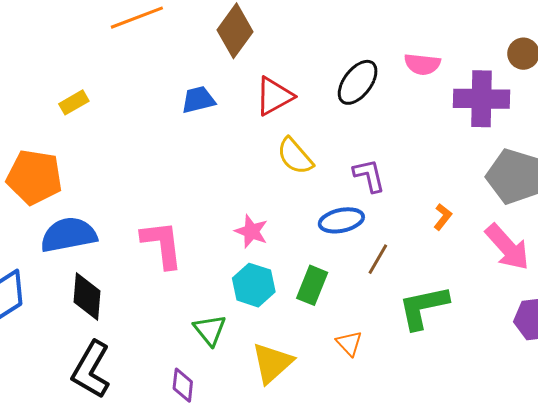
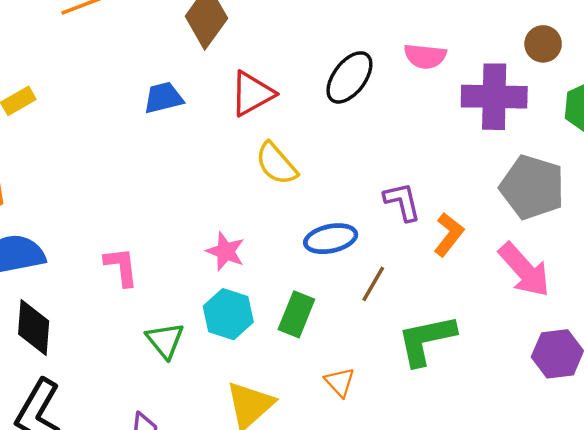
purple L-shape: (369, 175) -> (402, 202), moved
orange L-shape: (443, 217) -> (449, 235), size x1.4
pink L-shape: (162, 244) -> (121, 267), size x0.7
green triangle: (210, 330) -> (165, 340), moved

